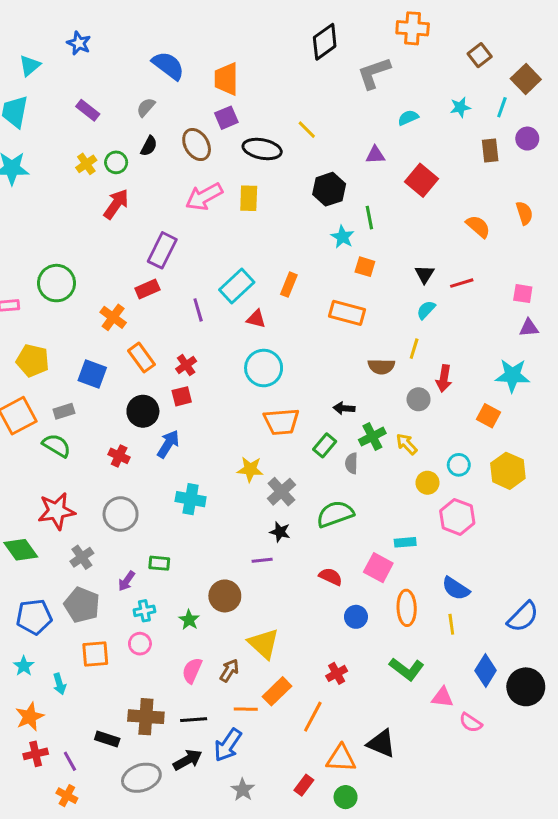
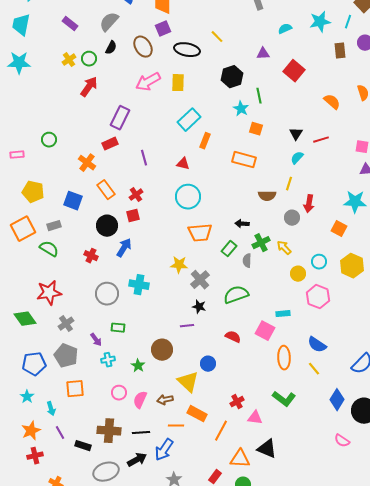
gray semicircle: (146, 107) -> (109, 22), size x1.5
cyan star: (460, 107) -> (320, 22), size x1.5
green circle: (56, 283) -> (49, 140), size x0.6
cyan rectangle: (237, 286) -> (189, 120), moved
gray circle: (121, 514) -> (107, 294), moved
purple arrow: (127, 581) -> (96, 340), turned -72
blue circle: (356, 617) -> (208, 364), moved
yellow line: (451, 624) -> (314, 369), turned -32
pink circle: (140, 644) -> (119, 393), moved
brown arrow: (229, 670) -> (165, 400), turned -133
orange rectangle: (277, 691) -> (197, 414), turned 72
pink triangle: (442, 697) -> (255, 418), moved
pink semicircle: (471, 723) -> (342, 441), moved
purple line: (70, 761) -> (60, 433), moved

